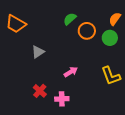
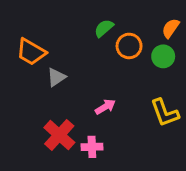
orange trapezoid: (16, 24) -> (31, 52), moved
red cross: (40, 91) -> (59, 135), size x1.5

